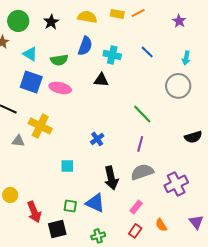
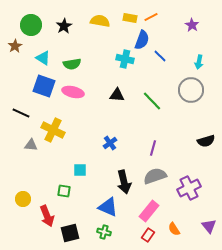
blue semicircle: (85, 46) -> (142, 40), moved
black triangle: (101, 80) -> (117, 95), moved
green line: (142, 114) -> (152, 101), moved
green square: (70, 206) -> (64, 191), moved
pink rectangle: (136, 207) -> (149, 211), size x1.5
green cross: (98, 236) -> (104, 232), moved, turned 32

